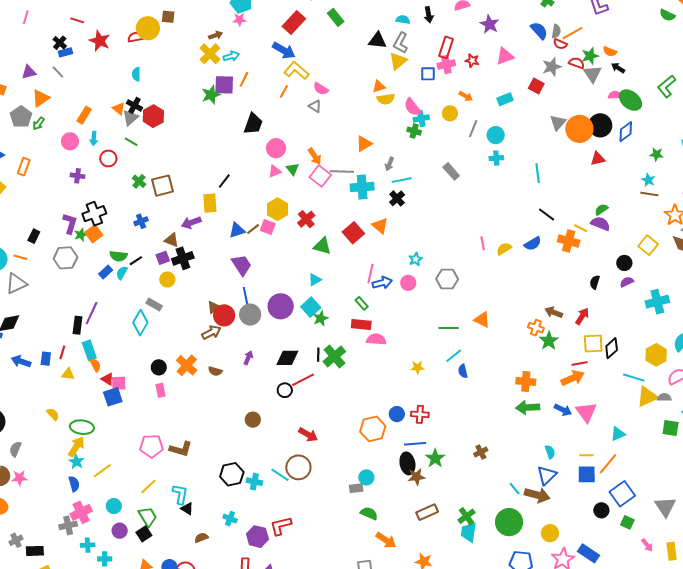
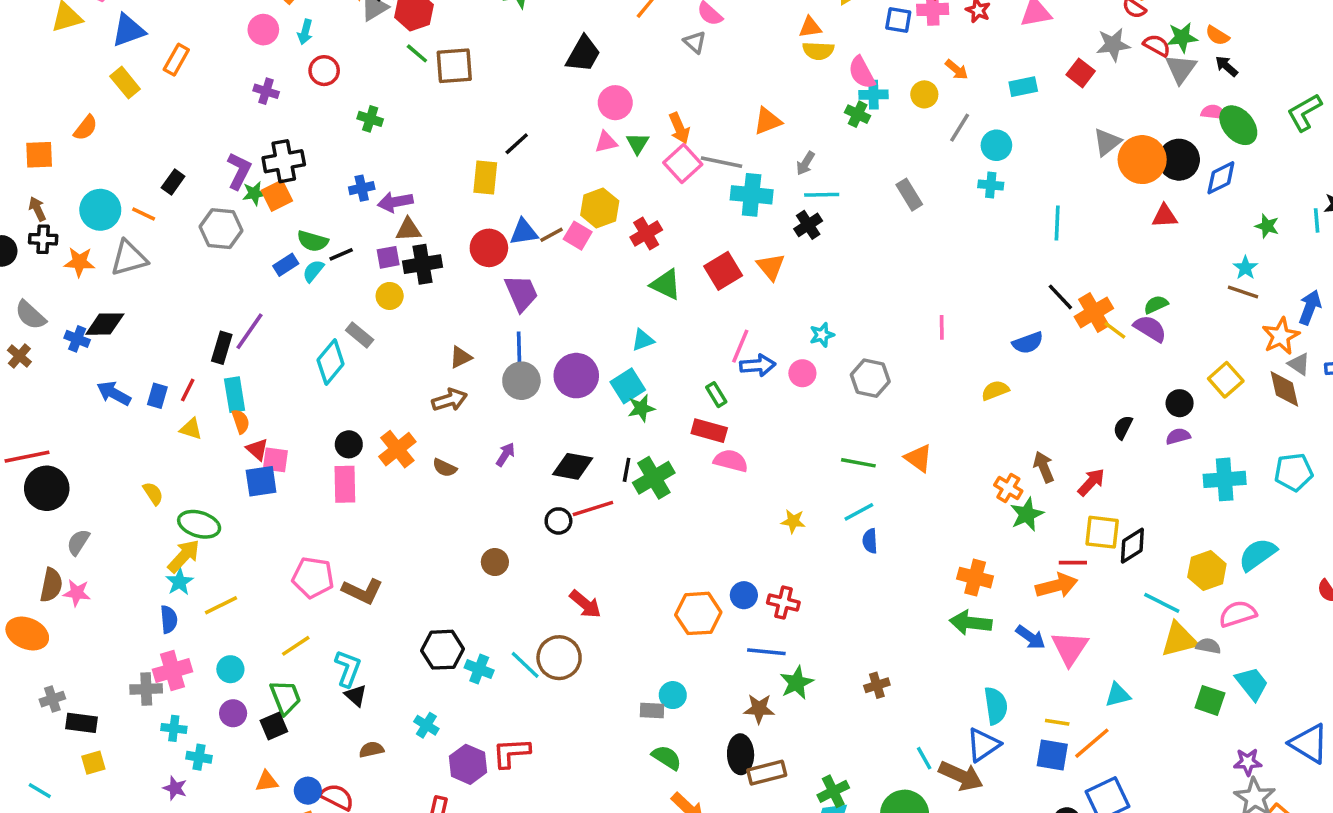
green line: (131, 142) -> (417, 53), moved
green cross: (139, 181) -> (370, 119), turned -32
brown square: (162, 186) -> (454, 66), moved
purple arrow: (191, 223) -> (395, 202), moved
brown triangle: (171, 240) -> (408, 229), turned -35
orange cross: (569, 241) -> (1094, 312), moved, turned 35
yellow semicircle: (504, 249) -> (995, 390), moved
brown arrow: (554, 312) -> (1044, 467), turned 36
red circle: (224, 315) -> (489, 248), moved
pink rectangle: (160, 390) -> (345, 484), size x1.5
cyan semicircle: (550, 452) -> (996, 706), size x1.5
black ellipse: (407, 463) -> (741, 754), moved

